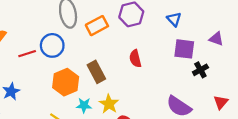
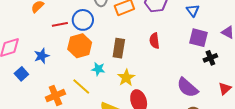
brown rectangle: (96, 72) -> (119, 48), turned 30
orange hexagon: (66, 82) -> (80, 46), moved
cyan star: (84, 105) -> (98, 69), moved

